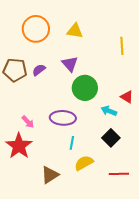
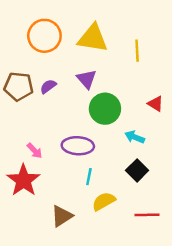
yellow triangle: (75, 31) -> (93, 38), size x1.5
yellow line: (122, 46) -> (137, 51), moved
red triangle: (127, 97) -> (156, 104), moved

